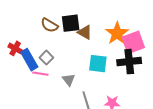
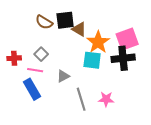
orange star: (117, 33) -> (98, 42), moved
red cross: (15, 48) -> (14, 58), moved, turned -32
blue rectangle: (29, 60) -> (32, 89), moved
gray triangle: (69, 80) -> (63, 76), turned 40

